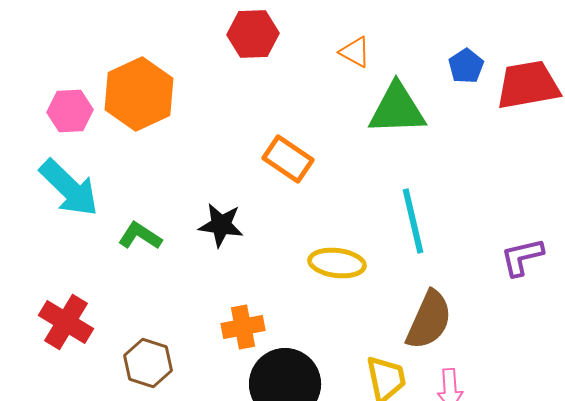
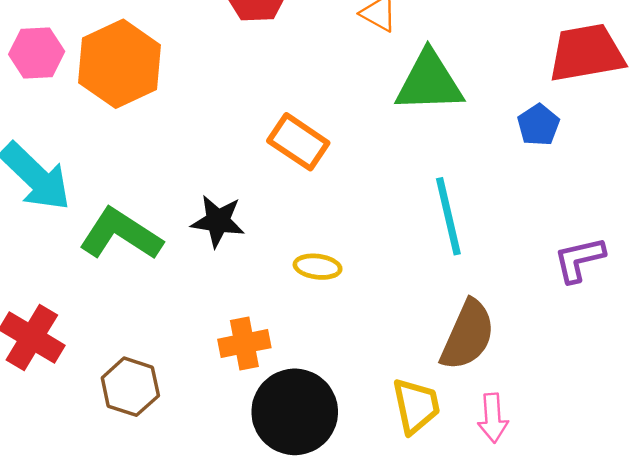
blue pentagon: (466, 66) -> (538, 125), moved
pink hexagon: (70, 111) -> (37, 53), moved
green L-shape: (140, 236) -> (121, 234), size x1.6
yellow ellipse: (337, 263) -> (318, 267), moved, size x0.7

